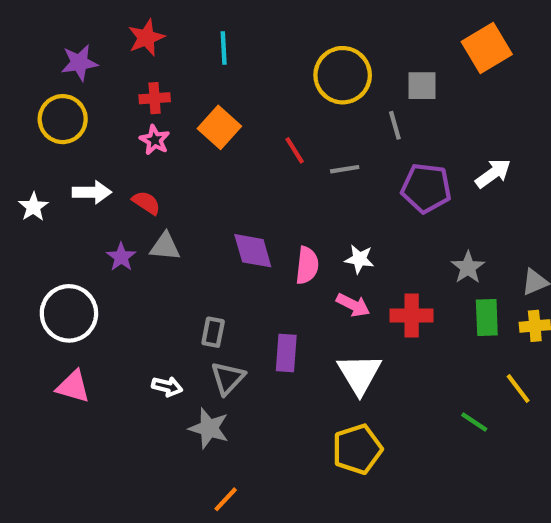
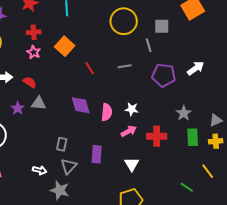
red line: (295, 150) -> (90, 68), moved
pink arrow: (353, 305) -> (129, 131), turned -56
white triangle: (359, 374) -> (132, 164), size x0.7

